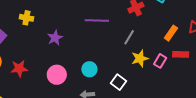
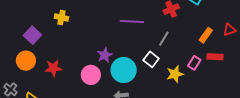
purple star: (55, 38) -> (105, 55), moved
yellow star: (140, 58) -> (175, 74), moved
cyan circle: (89, 69) -> (124, 70), size x1.6
white square: (119, 82) -> (151, 59), moved

